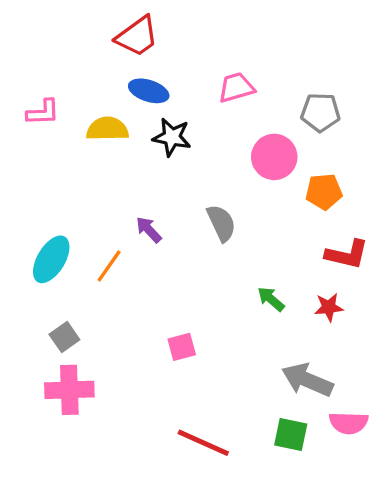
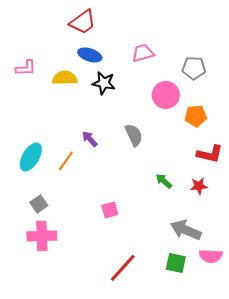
red line: (203, 443) -> (123, 268), turned -72

